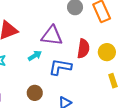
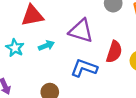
cyan arrow: (35, 56) -> (46, 46), moved

